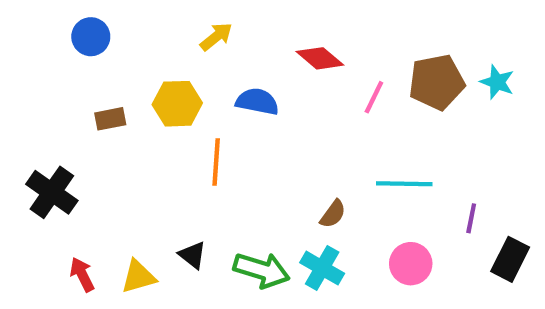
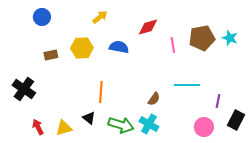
red diamond: (320, 58) -> (148, 27), turned -55
pink line: (374, 97) -> (173, 45), turned -35
orange line: (216, 162) -> (101, 92), moved
pink circle: (411, 264) -> (204, 127), moved

